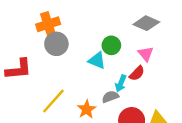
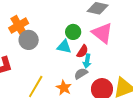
pink triangle: (146, 54) -> (102, 33), size x1.6
red semicircle: (137, 73) -> (82, 51), moved

